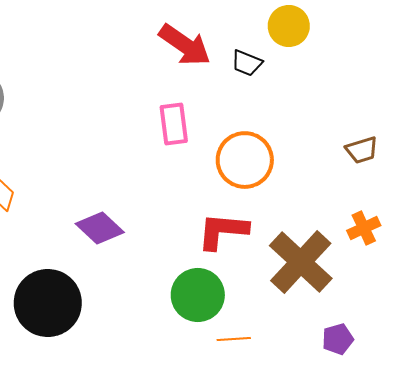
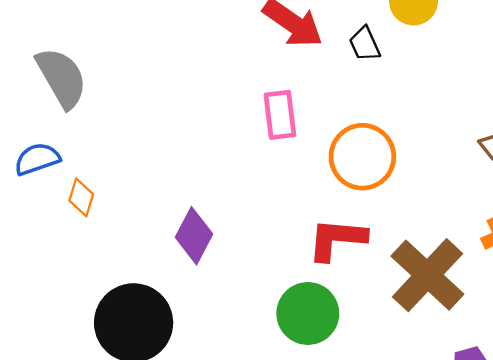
black trapezoid: (247, 63) -> (365, 44), turned 44
purple diamond: (100, 228) -> (194, 236), turned 75

